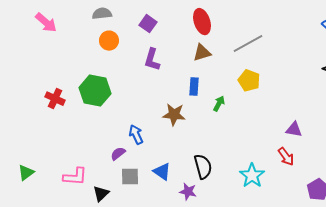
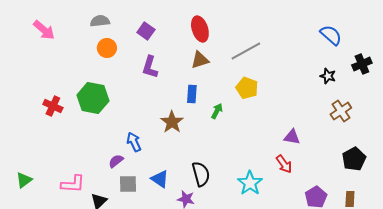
brown star: (174, 115) -> (172, 122), turned 30

